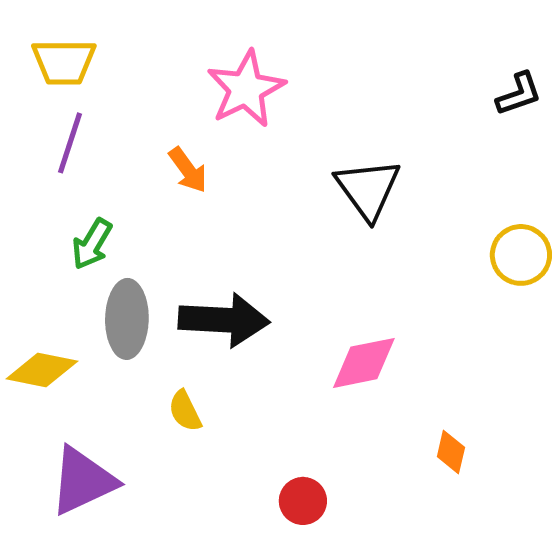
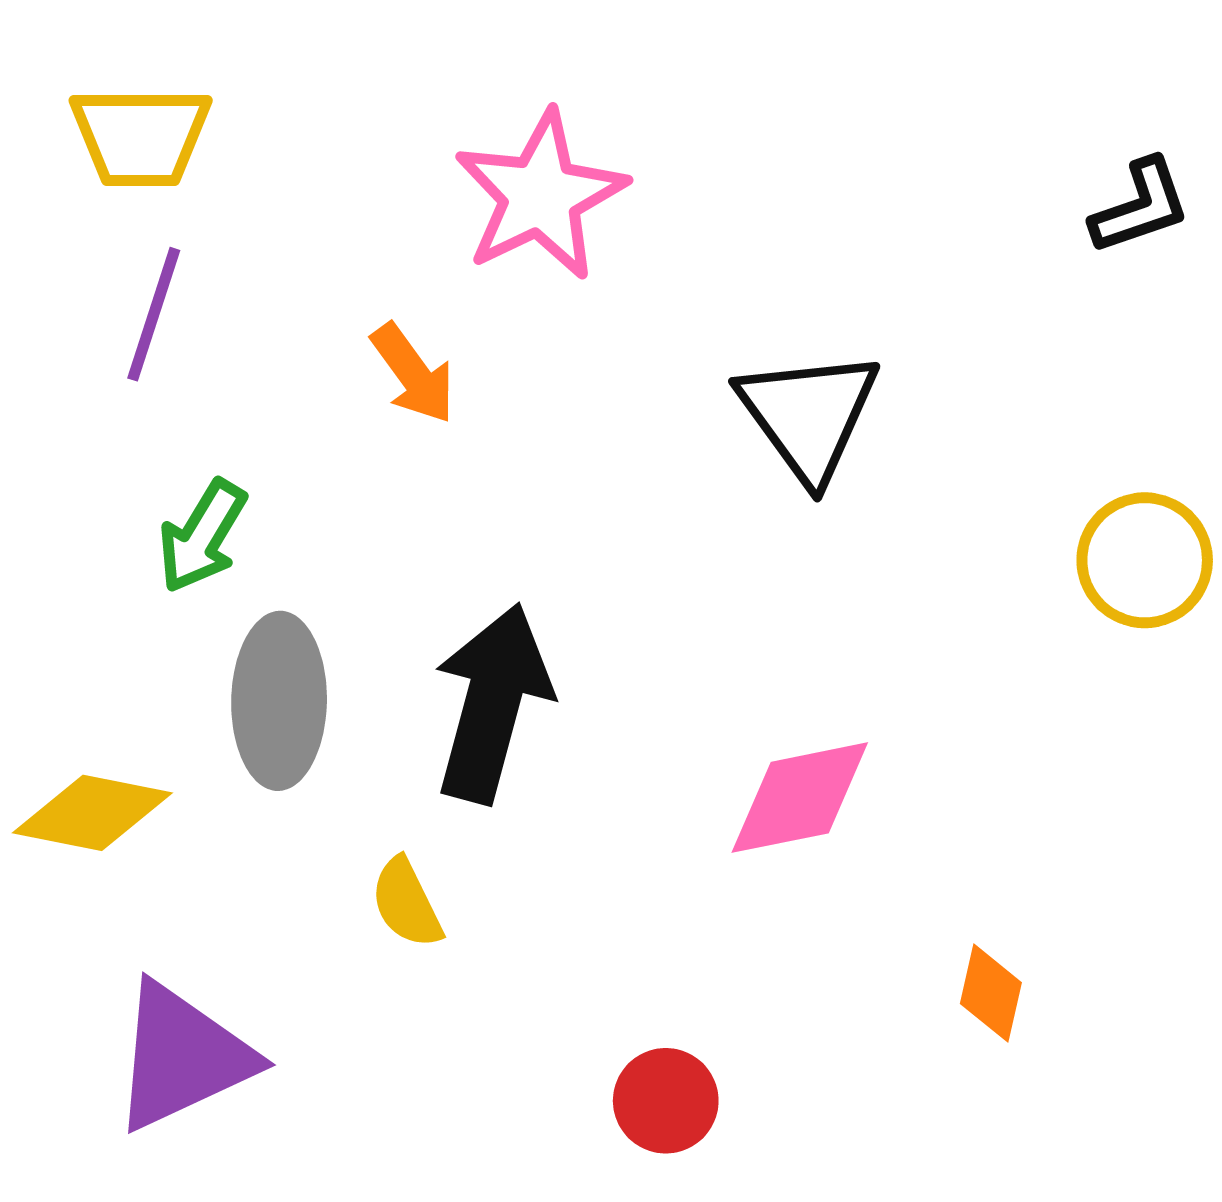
black arrow: (224, 320) -> (492, 703), turned -78

